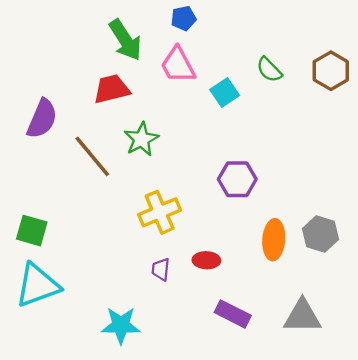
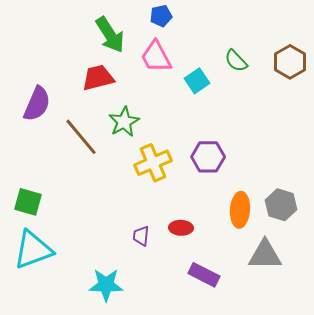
yellow cross: (160, 212) -> (153, 163), moved
gray triangle: (302, 316) -> (265, 255), moved

